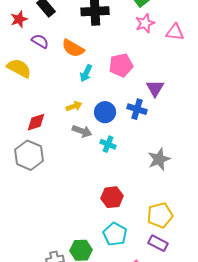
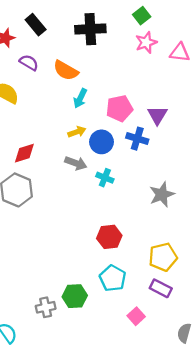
pink pentagon: (121, 65) -> (119, 108), moved
yellow arrow: (74, 106) -> (77, 132), moved

